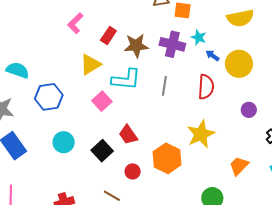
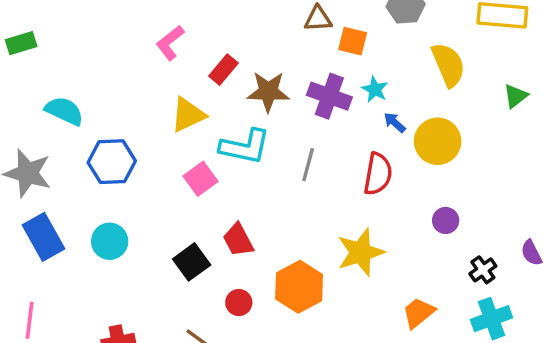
yellow semicircle: (240, 18) -> (448, 65), turned -108
cyan circle: (64, 142) -> (110, 241), moved

